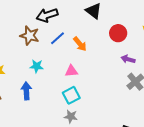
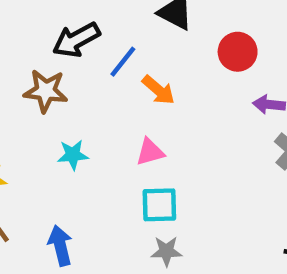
blue line: (57, 38) -> (123, 62), moved
blue arrow: (26, 91) -> (60, 246), moved
cyan square: (71, 95) -> (159, 205), turned 36

